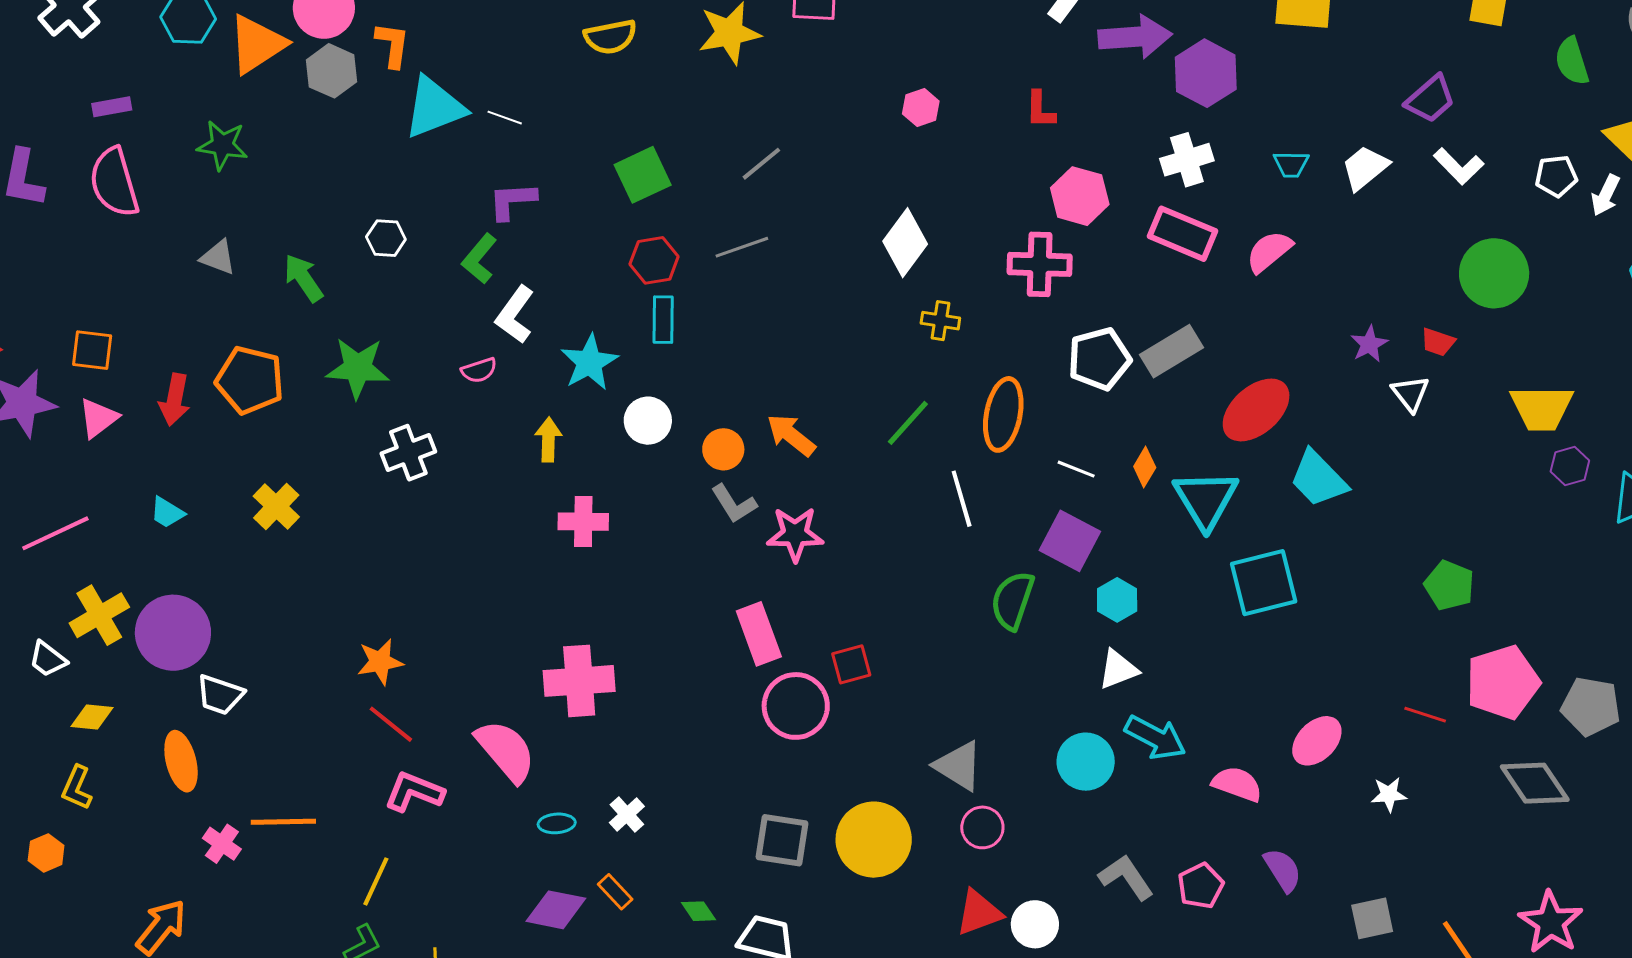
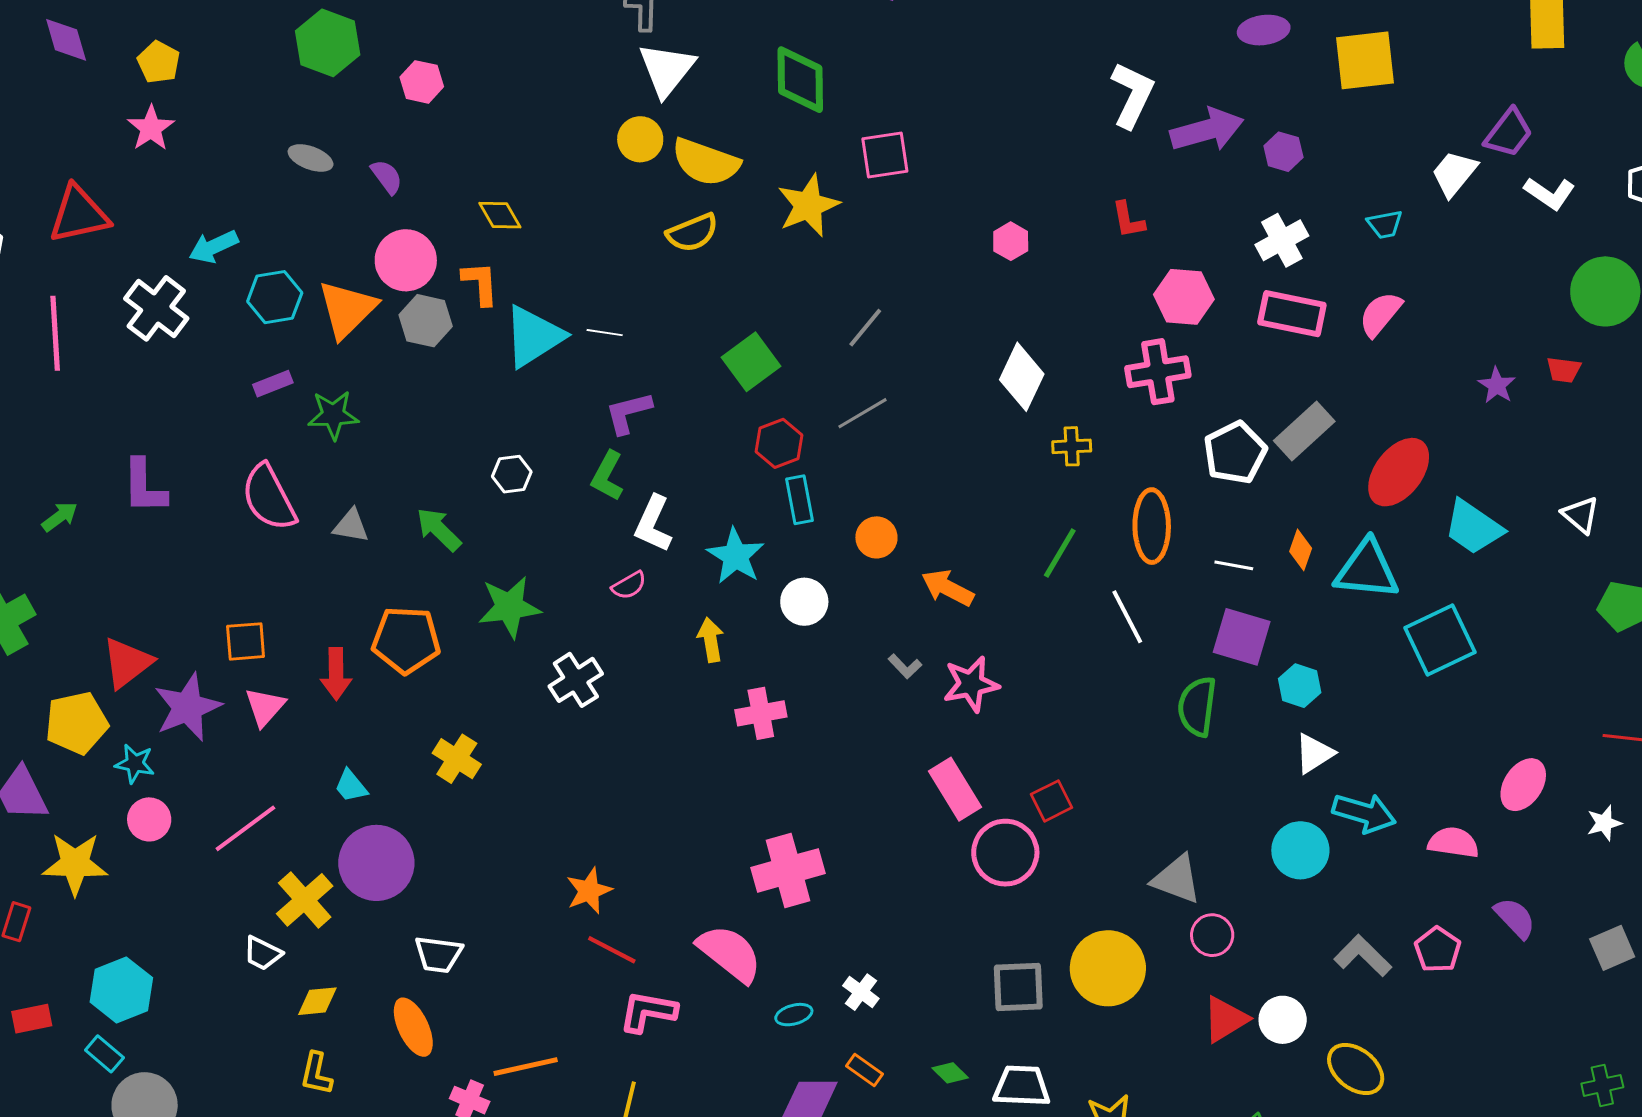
purple hexagon: (1206, 73) -> (1283, 152), size x0.6
purple rectangle: (112, 107) -> (273, 384), moved
white trapezoid: (1365, 168) -> (1454, 173), moved
pink semicircle: (114, 182) -> (269, 498), moved
white triangle: (1410, 394) -> (1581, 515), moved
orange circle: (723, 449) -> (876, 537), moved
cyan triangle: (1206, 499) -> (1367, 570), turned -42
gray L-shape: (734, 504) -> (905, 666), size x0.7
cyan trapezoid: (167, 512) -> (351, 786), turned 30
purple circle: (173, 633) -> (376, 863), moved

